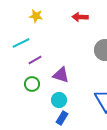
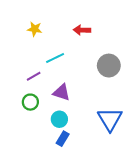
cyan line: (21, 43) -> (55, 58), moved

